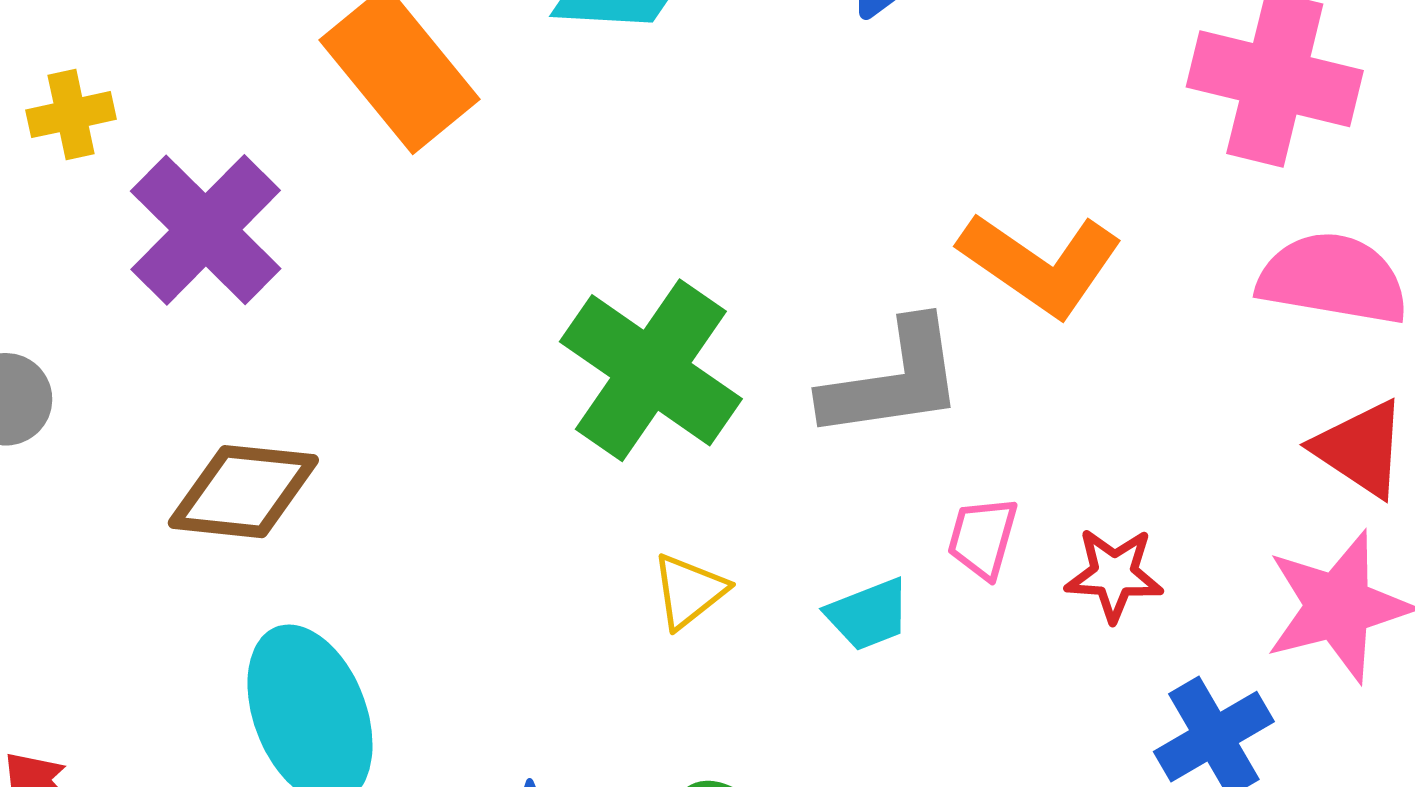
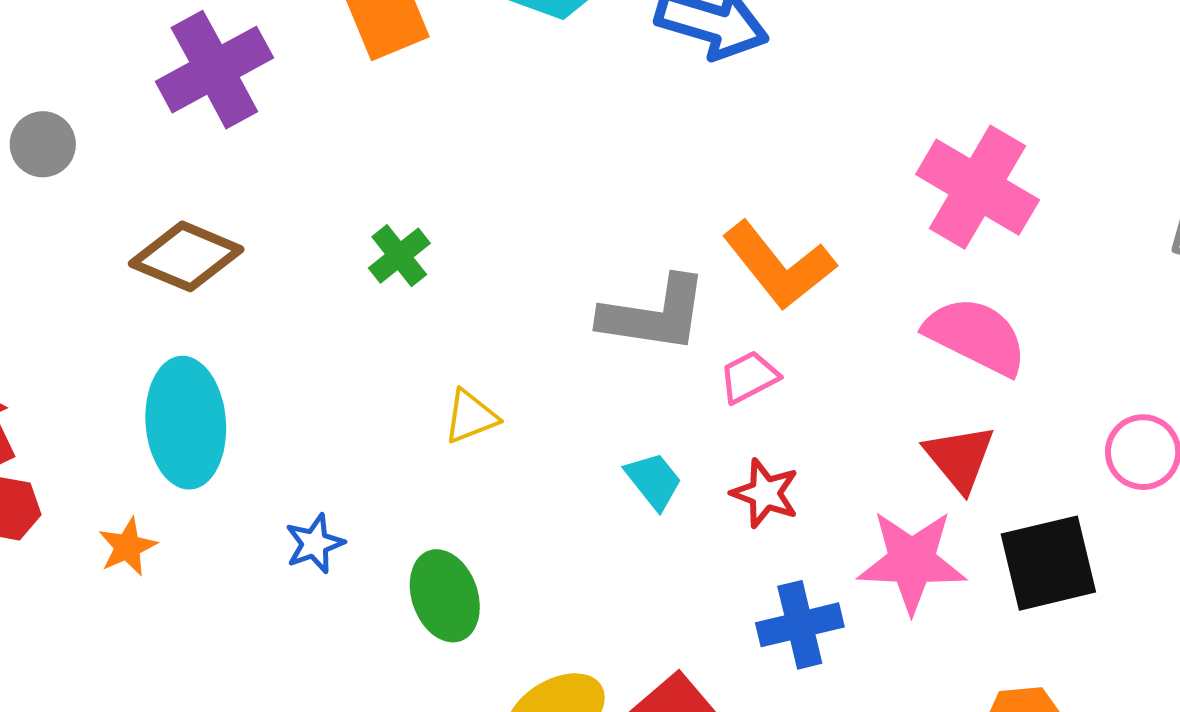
green cross: (651, 370) -> (399, 256), moved, size x0.5
pink trapezoid: (983, 538) -> (749, 377), moved, turned 30
cyan trapezoid: (868, 615) -> (654, 481), moved, turned -124

